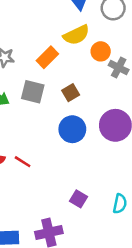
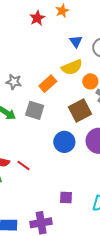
brown square: (71, 93) -> (80, 110), moved, size x1.6
purple square: (79, 199) -> (66, 197), turned -32

